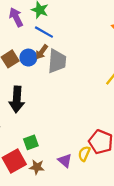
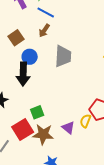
blue circle: (28, 58) -> (30, 57), moved
gray trapezoid: (57, 61) -> (63, 56), moved
brown star: (37, 167) -> (43, 134), size x1.5

